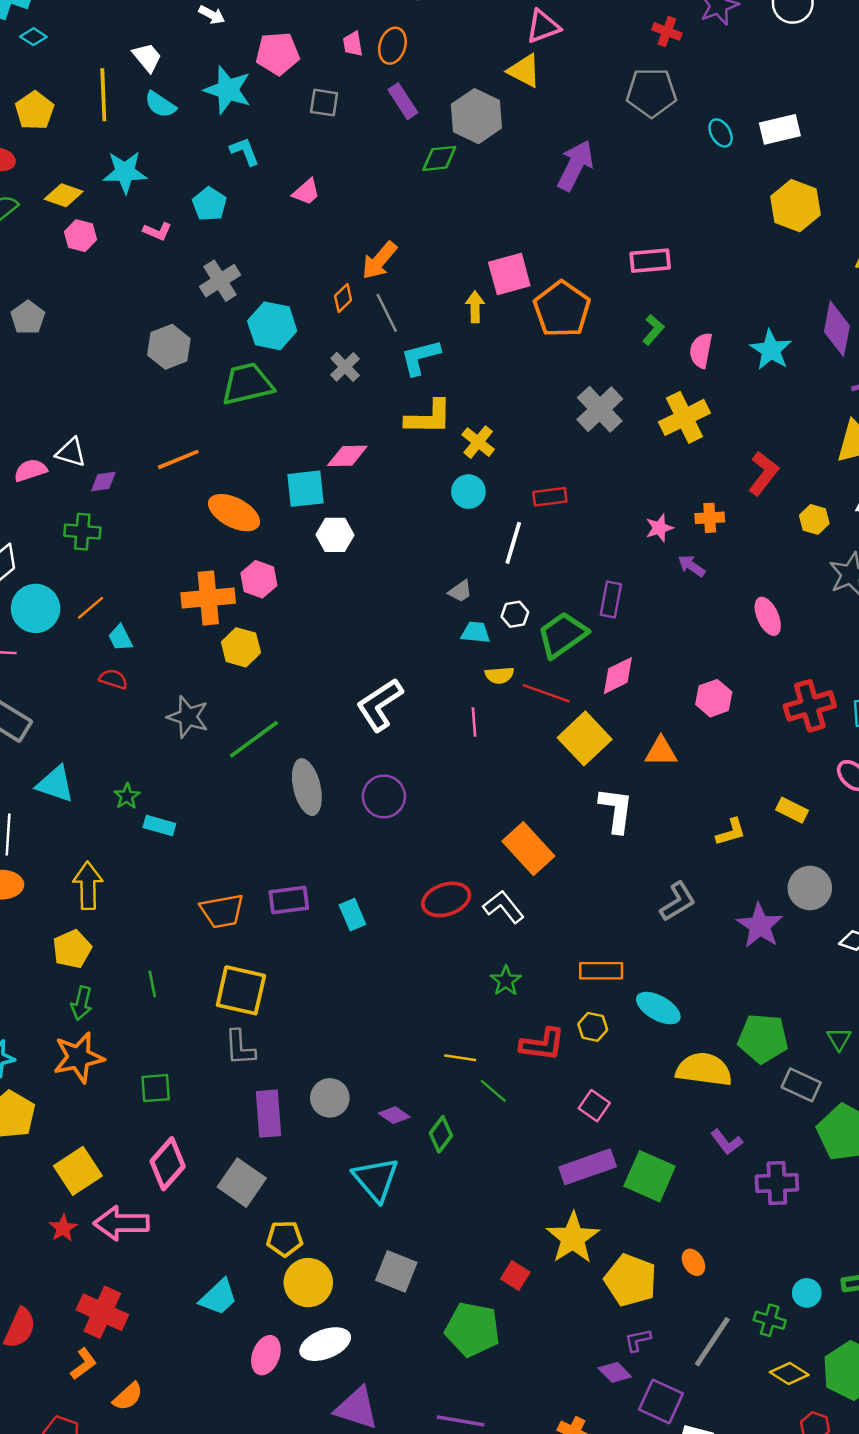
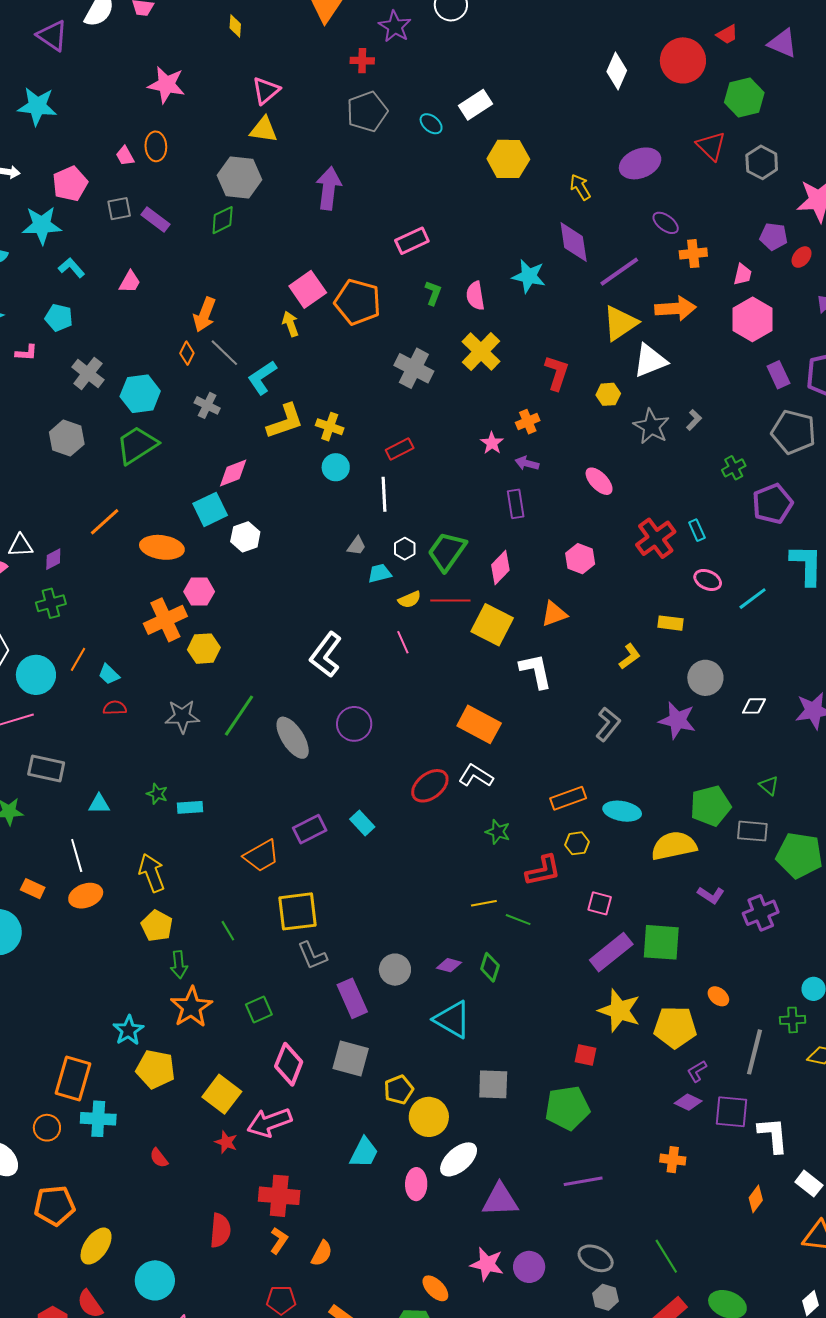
purple rectangle: (403, 101) -> (155, 220), moved
purple rectangle: (611, 599) -> (516, 504), moved
cyan triangle: (55, 784) -> (99, 804), size x0.7

